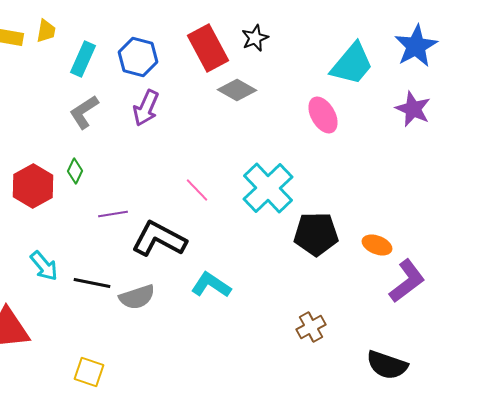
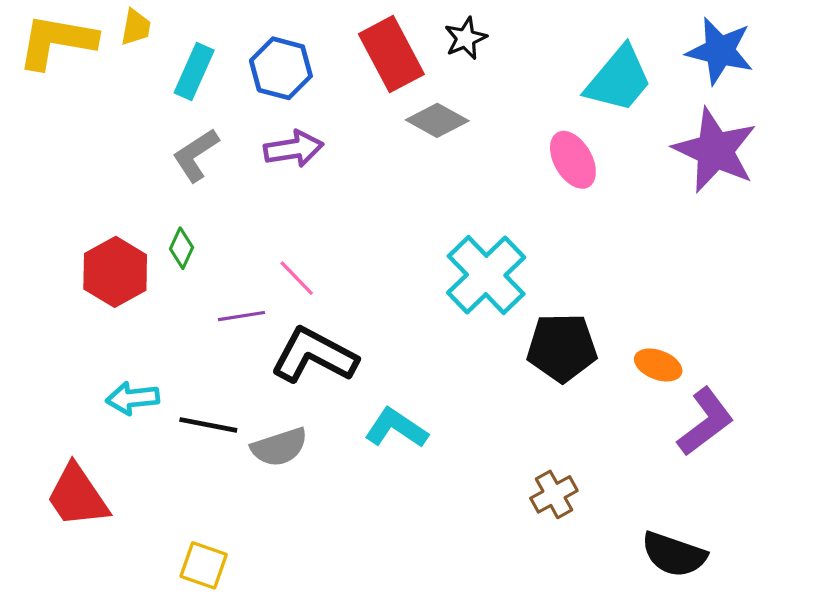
blue star: (416, 46) -> (720, 51), turned -30
purple arrow: (146, 108) -> (294, 149), turned -123
purple star: (413, 109) -> (715, 150), size x1.5
pink line: (197, 190) -> (297, 278), moved
cyan arrow: (44, 266) -> (133, 398), turned 124

